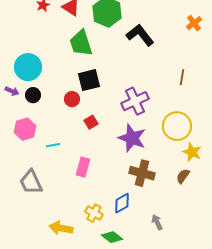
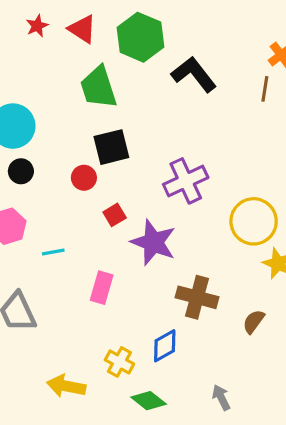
brown line: (182, 77) -> (265, 89), moved
purple star: (132, 138) -> (153, 242), moved
brown semicircle: (183, 176) -> (254, 322), moved
gray arrow: (157, 222) -> (221, 397), moved

